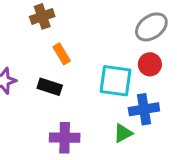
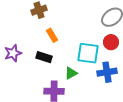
green triangle: (123, 133) -> (71, 73), moved

